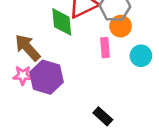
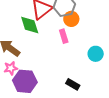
cyan circle: (141, 56) -> (96, 54), moved
purple hexagon: (47, 77) -> (25, 81), moved

